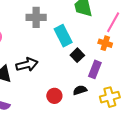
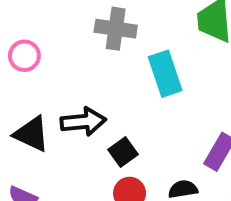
black square: (77, 55) -> (123, 152), moved

